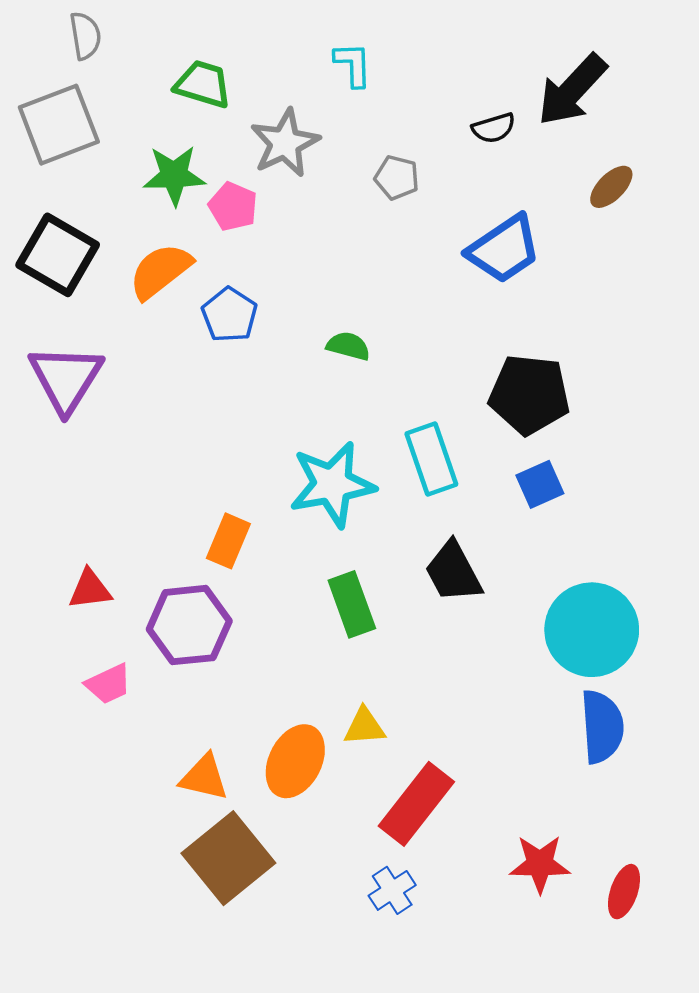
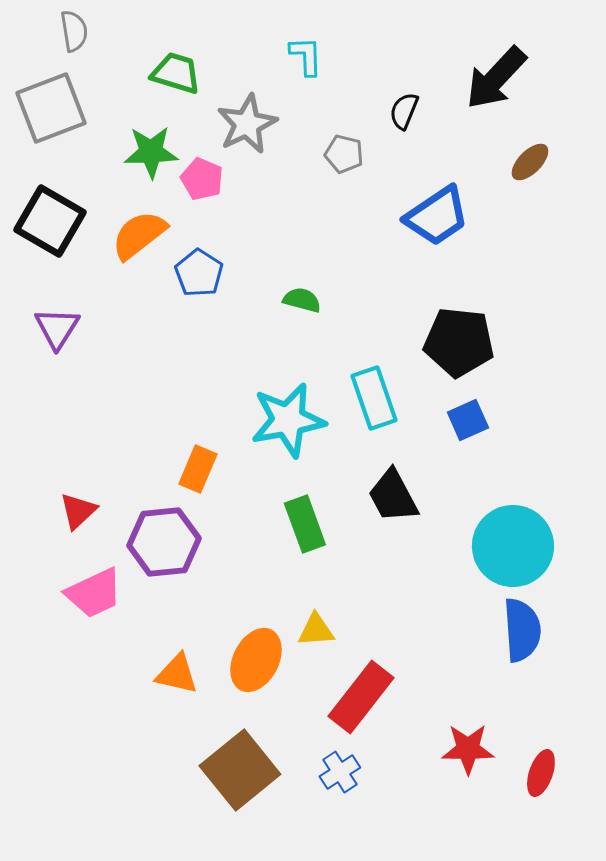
black semicircle: (494, 128) -> (404, 111), moved, turned 129
purple triangle: (66, 378) -> (57, 328), size x0.7
red triangle: (90, 589) -> (78, 511), turned -36
pink trapezoid: (108, 684) -> (94, 593), size x1.4
brown square: (228, 858) -> (240, 770), moved

